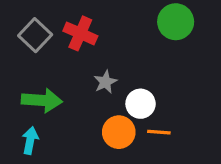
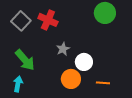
green arrow: (42, 100) -> (25, 60), turned 45
orange line: (159, 132) -> (103, 83), moved

